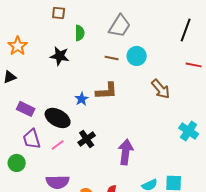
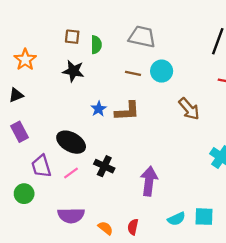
brown square: (59, 13) -> (72, 37), moved
gray trapezoid: (120, 26) -> (142, 37), turned -110
blue star: (82, 99) -> (99, 109), moved
purple rectangle: (26, 109) -> (19, 132), moved, turned 36
black cross: (87, 139) -> (104, 166), turned -30

